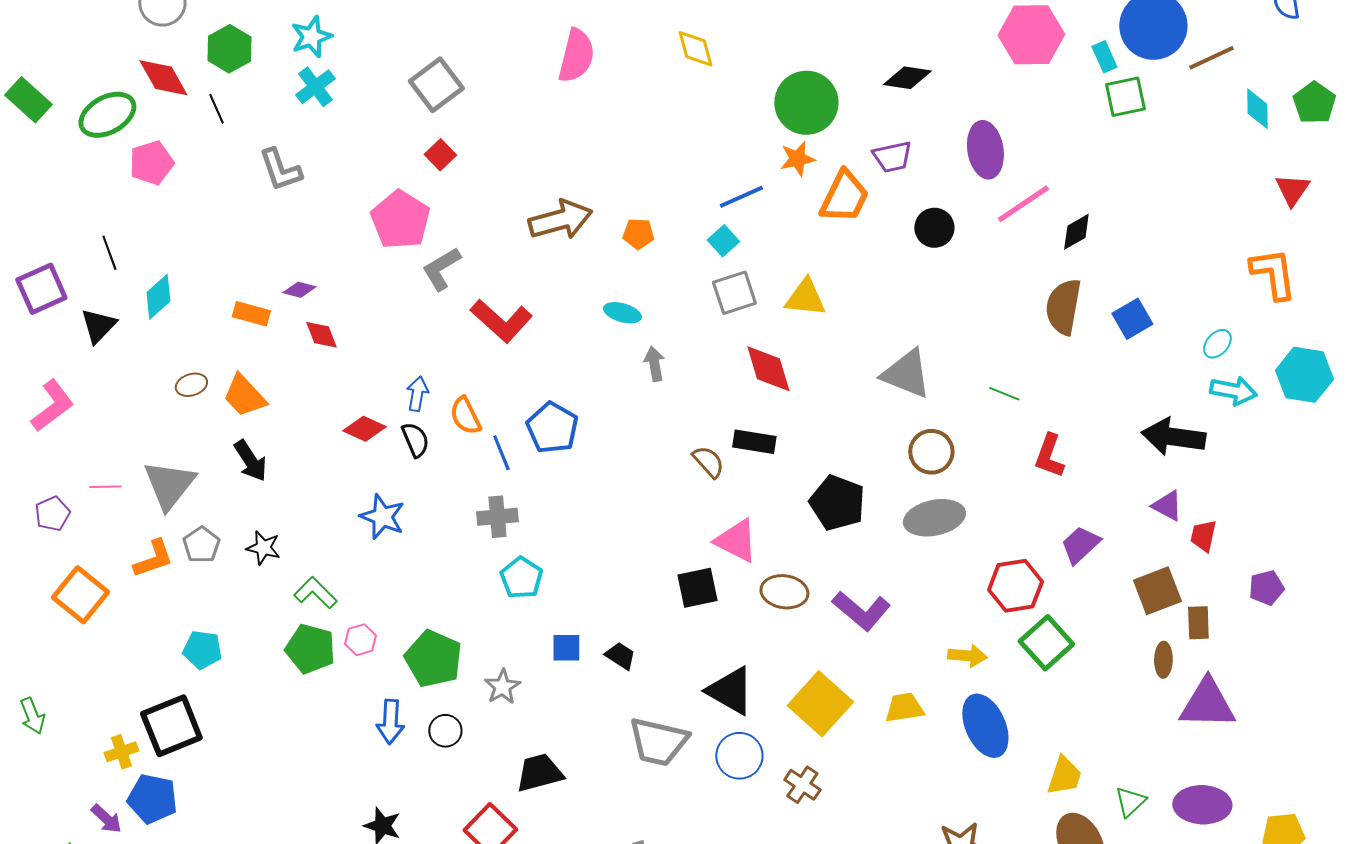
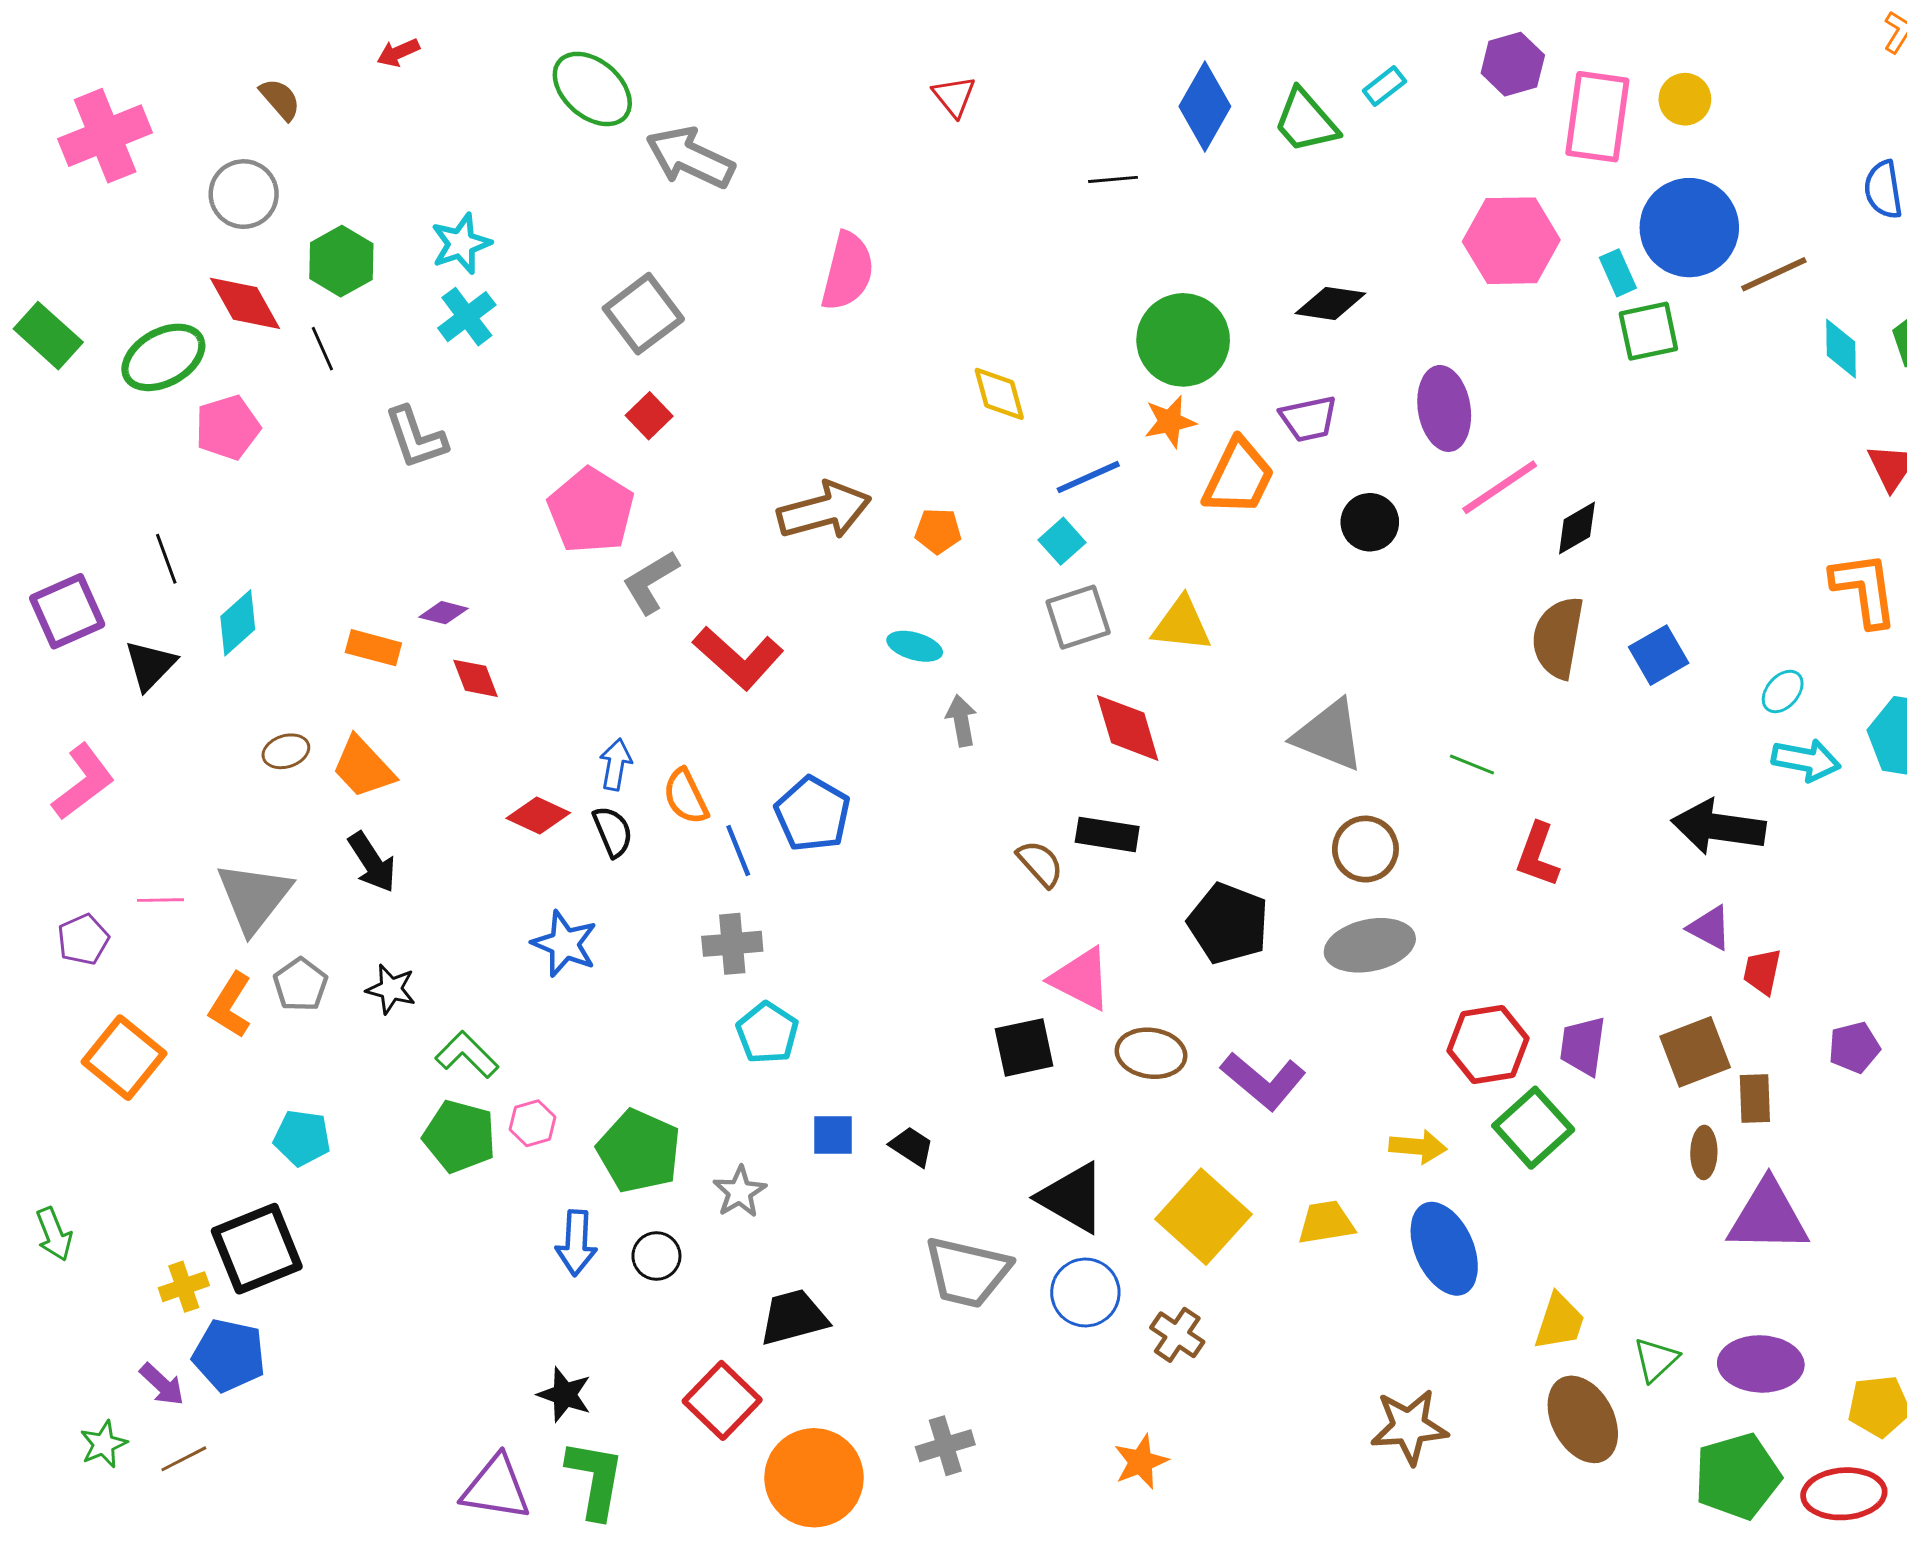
yellow diamond: (695, 49) -> (999, 394), moved
purple trapezoid: (1080, 545) -> (1583, 1046), moved, turned -39
orange L-shape: (153, 559) -> (230, 1005), turned 141

